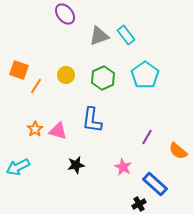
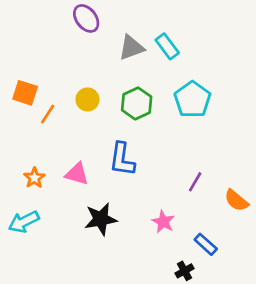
orange star: (35, 129) -> (34, 178), moved
black star: (76, 165) -> (101, 219), size x1.4
blue rectangle: (155, 184) -> (206, 244), size x0.7

